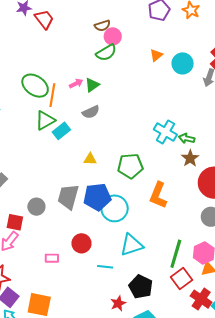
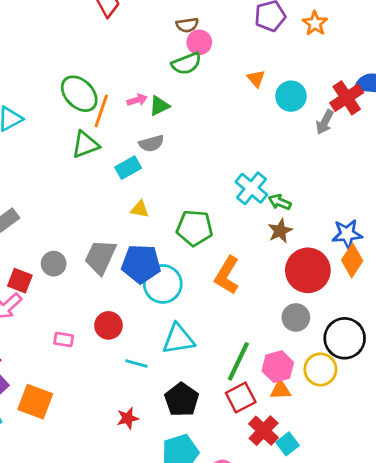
orange triangle: (156, 55) -> (256, 79), turned -40
cyan rectangle: (61, 131) -> (128, 168), moved
red star: (118, 303) -> (128, 418), moved

